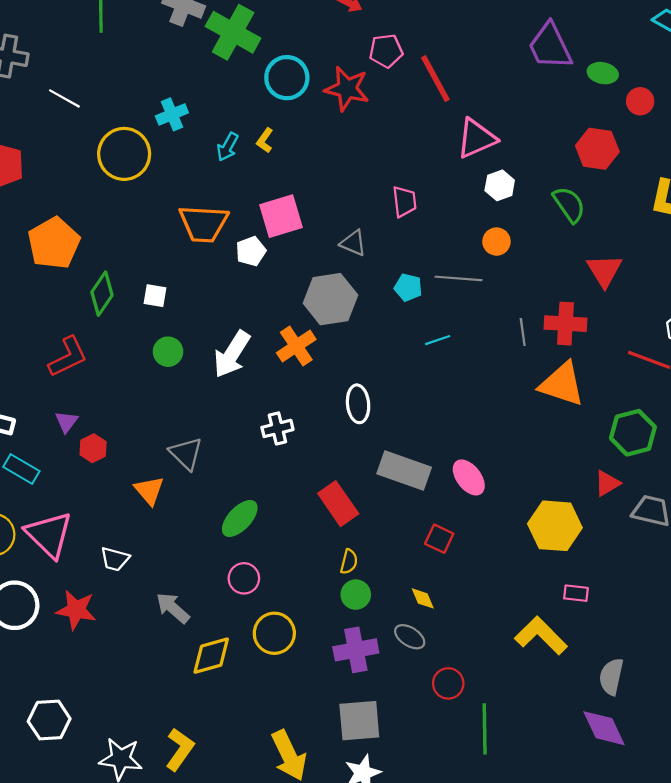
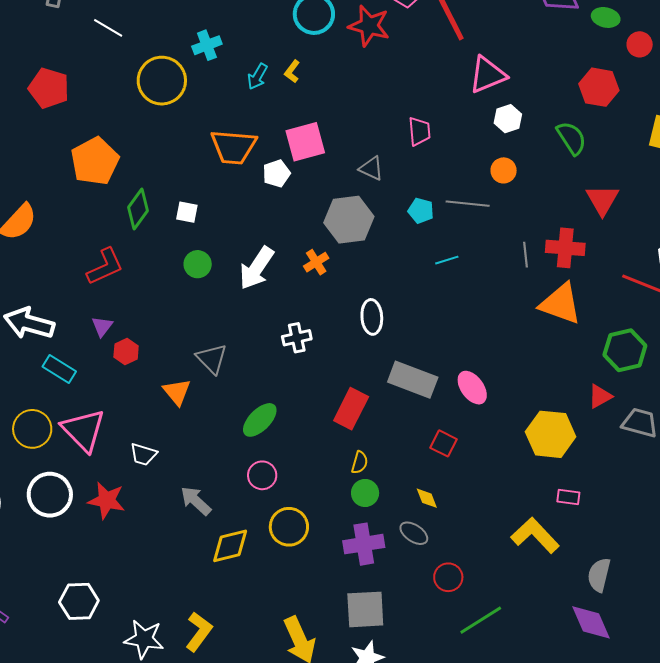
orange cross: (296, 346) -> (316, 262), size x0.7
red rectangle: (338, 504) -> (351, 409), turned 60
green line: (485, 729) -> (481, 620), turned 57

